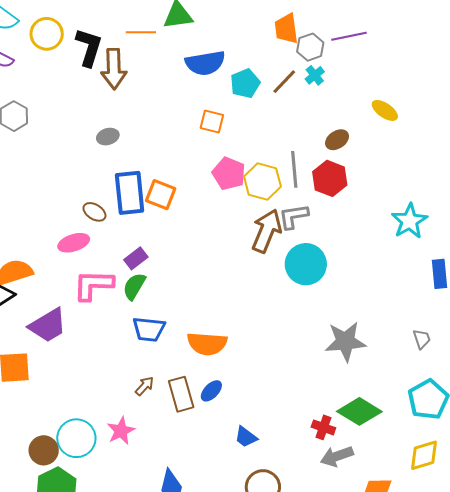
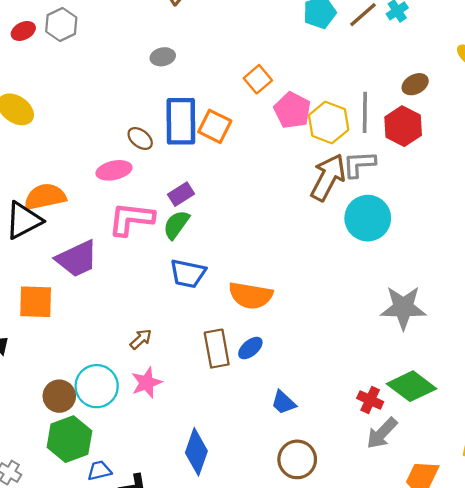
orange square: (212, 121) -> (258, 79), moved, turned 30
brown arrow: (145, 386) -> (141, 339), moved
gray arrow: (337, 456) -> (382, 433), turned -32

